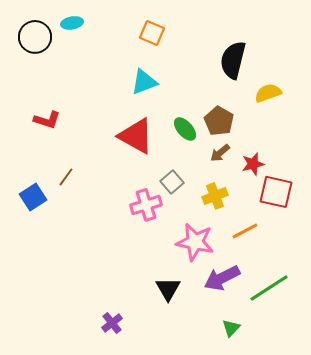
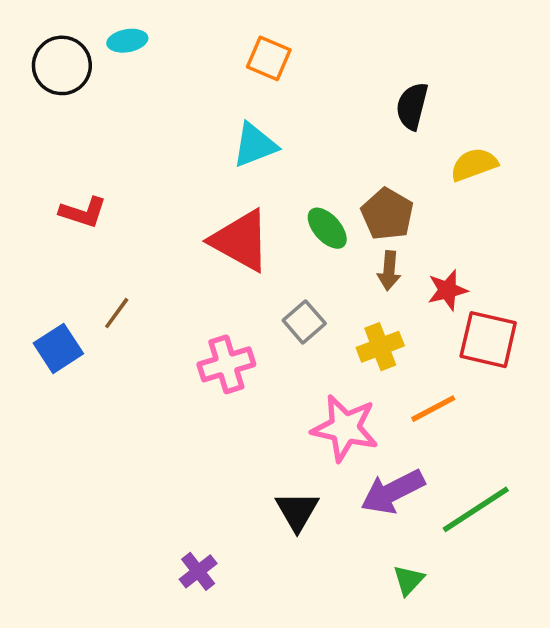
black semicircle: (233, 60) -> (412, 106), size x0.7
brown arrow: (220, 153) -> (389, 271), turned -45
pink cross: (146, 205) -> (226, 364), moved

